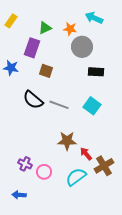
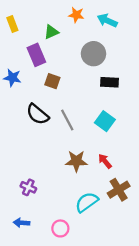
yellow rectangle: (11, 21) -> (12, 24), turned -56
orange star: (70, 29) -> (76, 15), moved
purple rectangle: (32, 48) -> (36, 55), turned -42
gray line: (59, 105) -> (67, 120), turned 42
red arrow: (86, 154) -> (105, 161), moved
pink circle: (44, 172) -> (60, 228), moved

